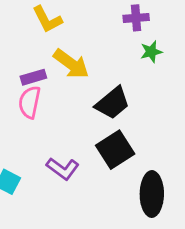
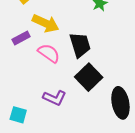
pink semicircle: (30, 102) -> (49, 53), moved, turned 125
black trapezoid: (113, 103) -> (80, 45), turned -56

